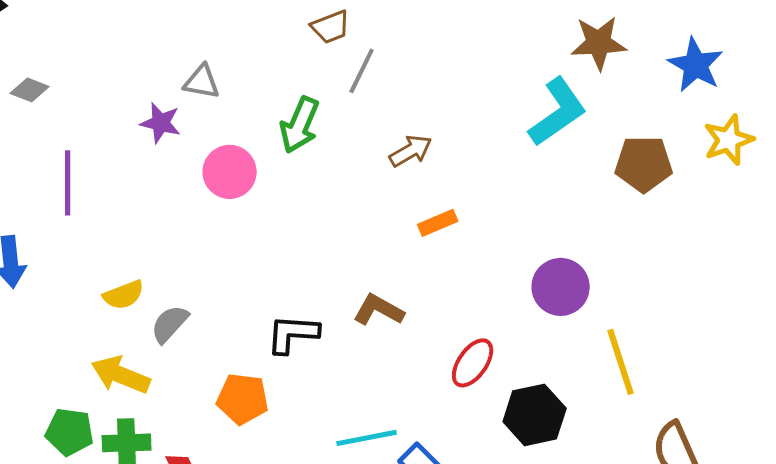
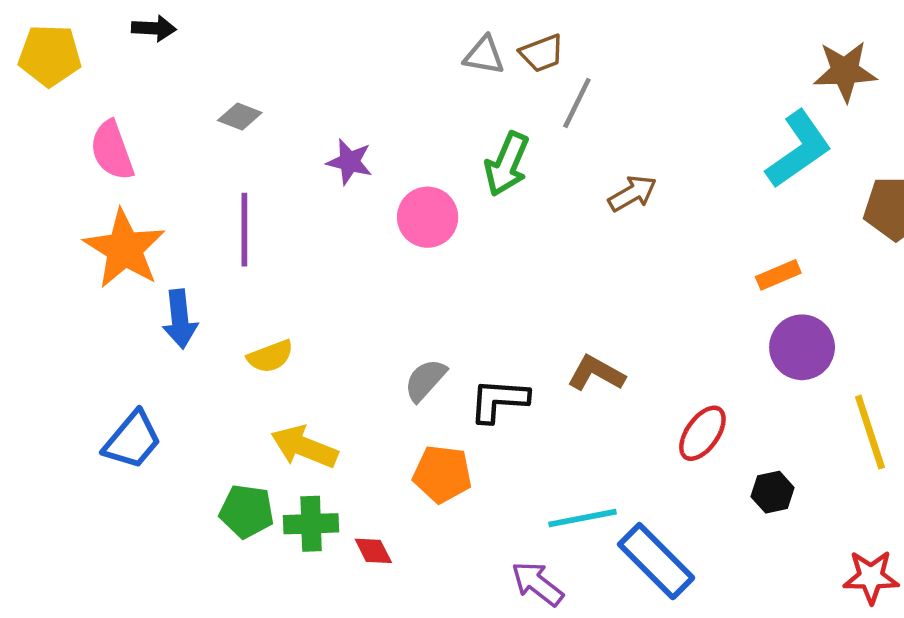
gray triangle: (202, 82) -> (484, 55), moved
gray diamond: (30, 90) -> (240, 117), moved
orange rectangle: (438, 223) -> (778, 275), moved
yellow semicircle: (124, 295) -> (270, 356), moved
gray semicircle: (170, 324) -> (425, 380), moved
black hexagon: (535, 415) -> (773, 492), size x0.6

